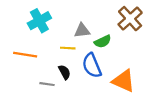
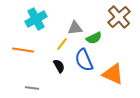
yellow line: (68, 48) -> (62, 44), turned -56
gray line: (47, 84) -> (32, 88), moved

